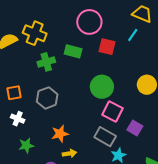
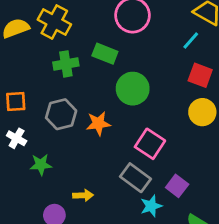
red square: (107, 47) -> (200, 75), moved
green circle: (102, 87) -> (133, 89), moved
purple square: (135, 128) -> (177, 186), moved
orange star: (60, 134) -> (98, 123), moved
green star: (26, 145) -> (41, 165), moved

